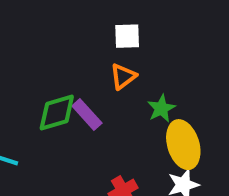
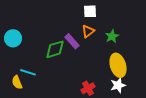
green star: (161, 108) -> (112, 36), moved
purple rectangle: (87, 114) -> (72, 41), moved

